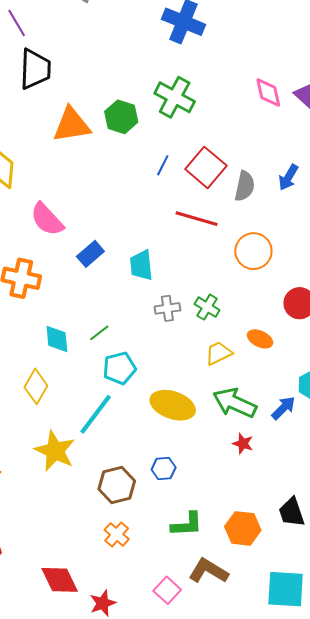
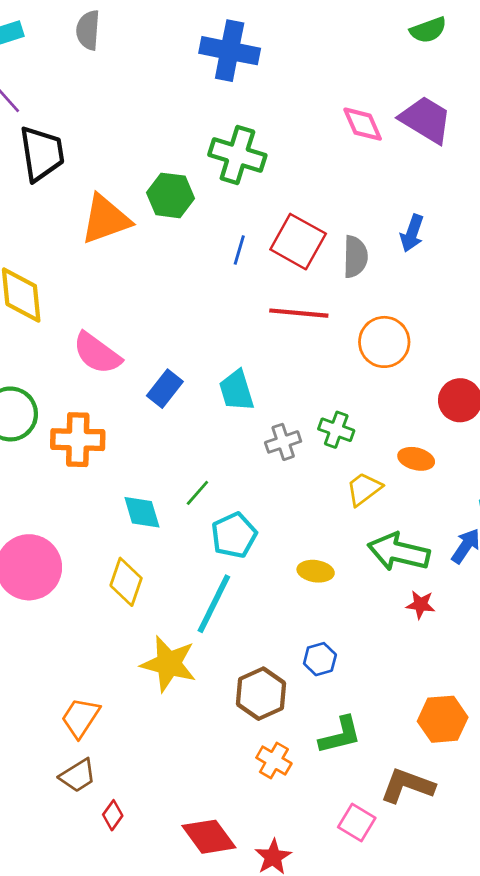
yellow ellipse: (173, 405) -> (316, 571), size x0.6
green L-shape: (187, 524) -> (340, 735), moved

